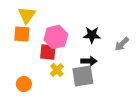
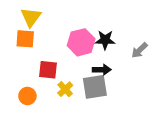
pink hexagon: (56, 37) -> (81, 42), moved
red square: (48, 52) -> (48, 70), moved
yellow cross: (57, 70) -> (65, 89), moved

